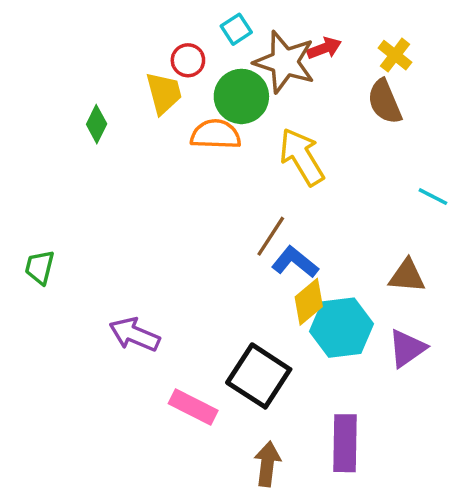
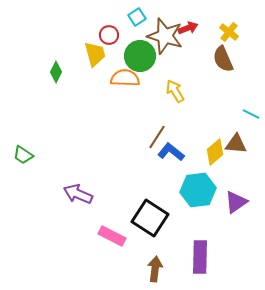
yellow arrow: (302, 157) -> (175, 91), size x0.7
green trapezoid: (40, 267) -> (23, 155), turned -70
brown triangle: (407, 276) -> (236, 144), moved
yellow diamond: (309, 302) -> (215, 152), moved

